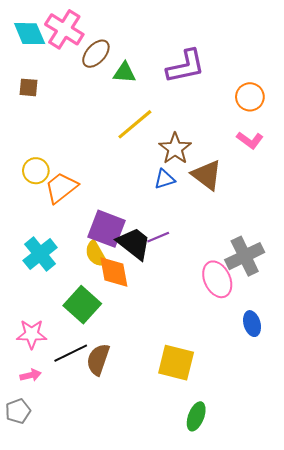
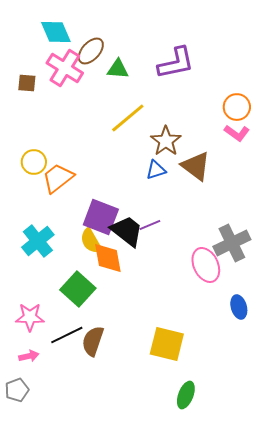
pink cross: (64, 29) -> (65, 68), moved
cyan diamond: (30, 34) -> (56, 32), moved
orange circle: (250, 97) -> (237, 107), moved

